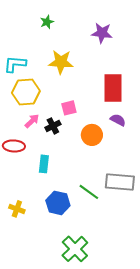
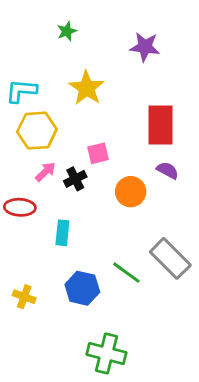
yellow star: (61, 62) -> (87, 88), turned 30
gray rectangle: (120, 182) -> (170, 258), turned 40
green cross: (75, 249) -> (106, 353), turned -32

